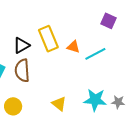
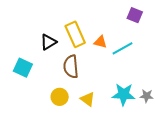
brown semicircle: (22, 70) -> (71, 67), moved
yellow circle: (13, 106) -> (60, 97), moved

